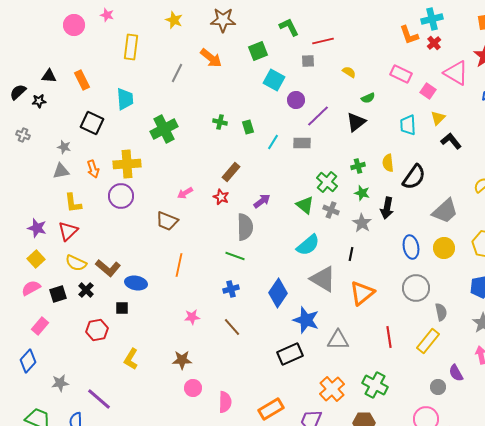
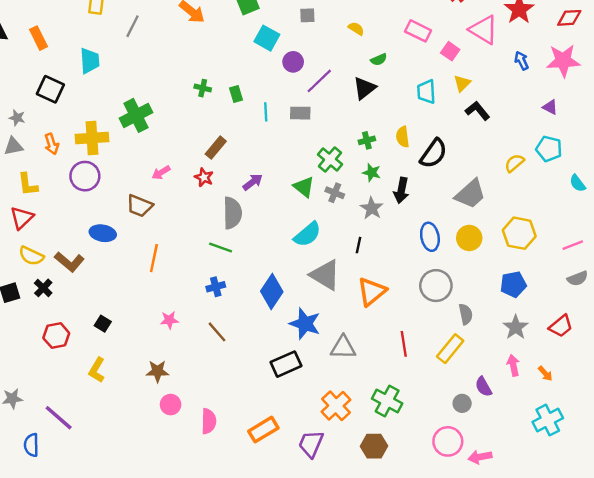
gray line: (177, 73) -> (132, 26), moved
green cross: (164, 129) -> (136, 115), moved
cyan line: (273, 142) -> (266, 112), turned -35
blue ellipse: (136, 283) -> (103, 233), moved
black square: (122, 308) -> (103, 324), moved, turned 32

